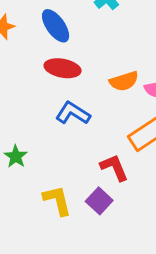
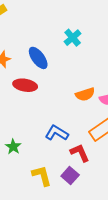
red ellipse: (63, 68) -> (25, 85), moved
blue L-shape: (73, 113) -> (57, 133), moved

